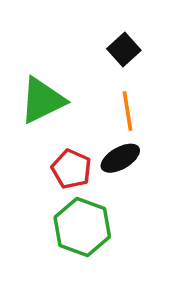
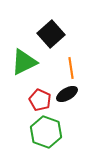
black square: (124, 50) -> (51, 34), moved, size x1.5

